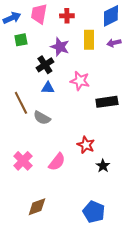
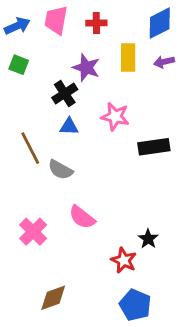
green square: (21, 40) -> (19, 65), moved, turned 32
red star: (86, 145) -> (124, 260), moved
pink semicircle: (57, 162) -> (82, 217), moved, turned 90

